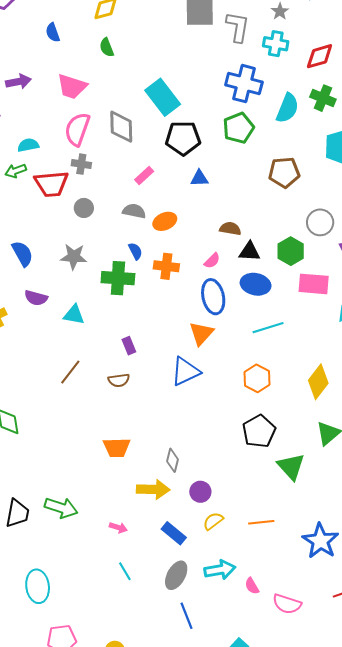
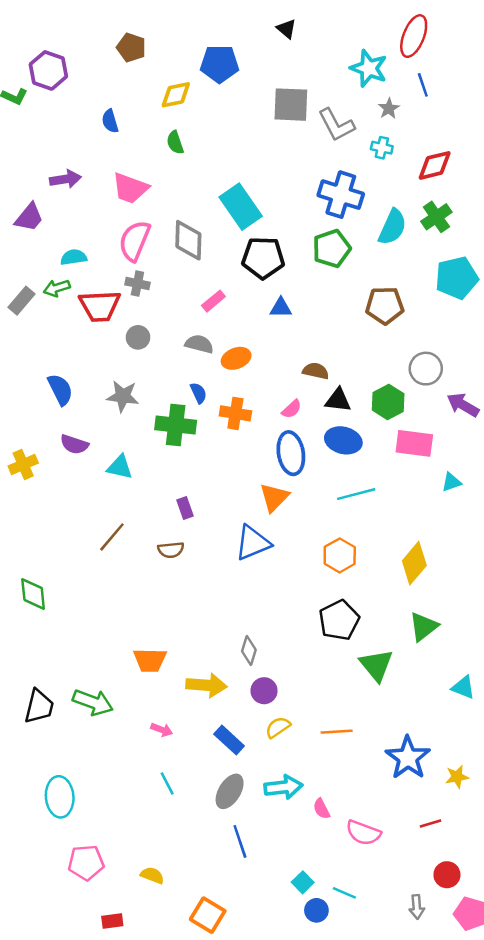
gray L-shape: (238, 27) -> (336, 125), turned 140
cyan cross: (276, 44) -> (382, 148), size x0.7
green cross: (323, 98) -> (436, 217), turned 30
orange trapezoid: (117, 447) -> (150, 660), moved
gray diamond: (173, 460) -> (249, 651), moved

